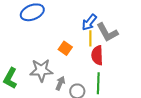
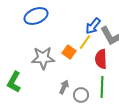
yellow line: (90, 38) -> (85, 42), moved, turned 35
gray star: (41, 70) -> (43, 58), moved

